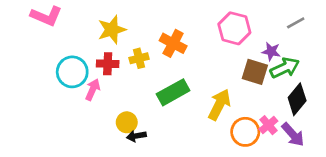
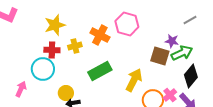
pink hexagon: (234, 28) -> (127, 24), moved
cyan circle: (72, 72) -> (43, 69), moved
pink arrow: (93, 90) -> (21, 89), moved

